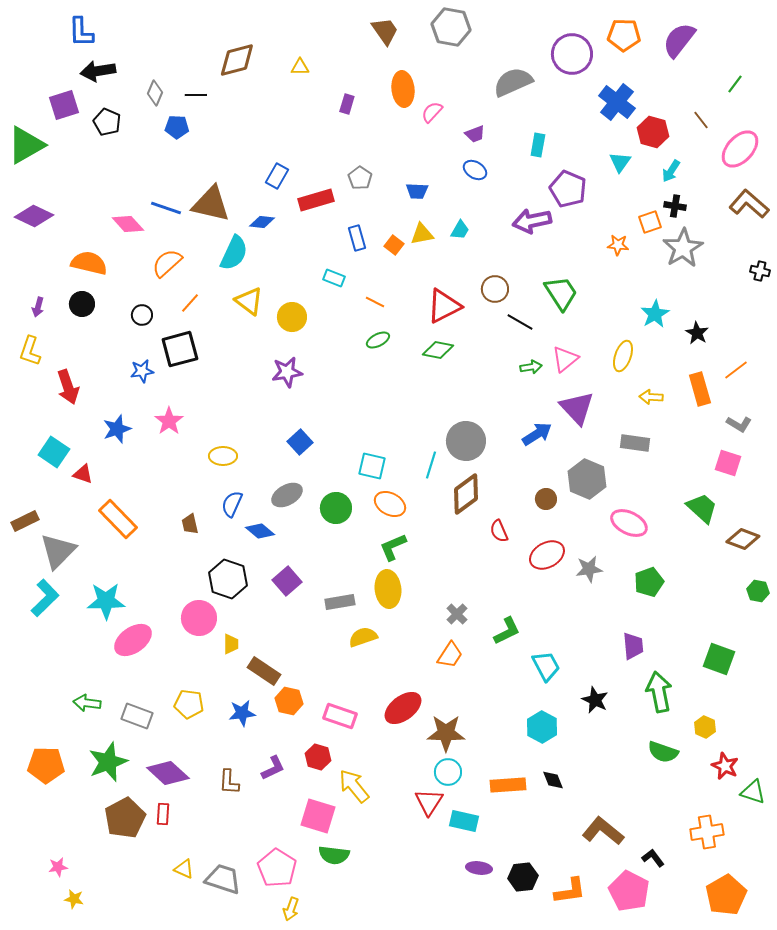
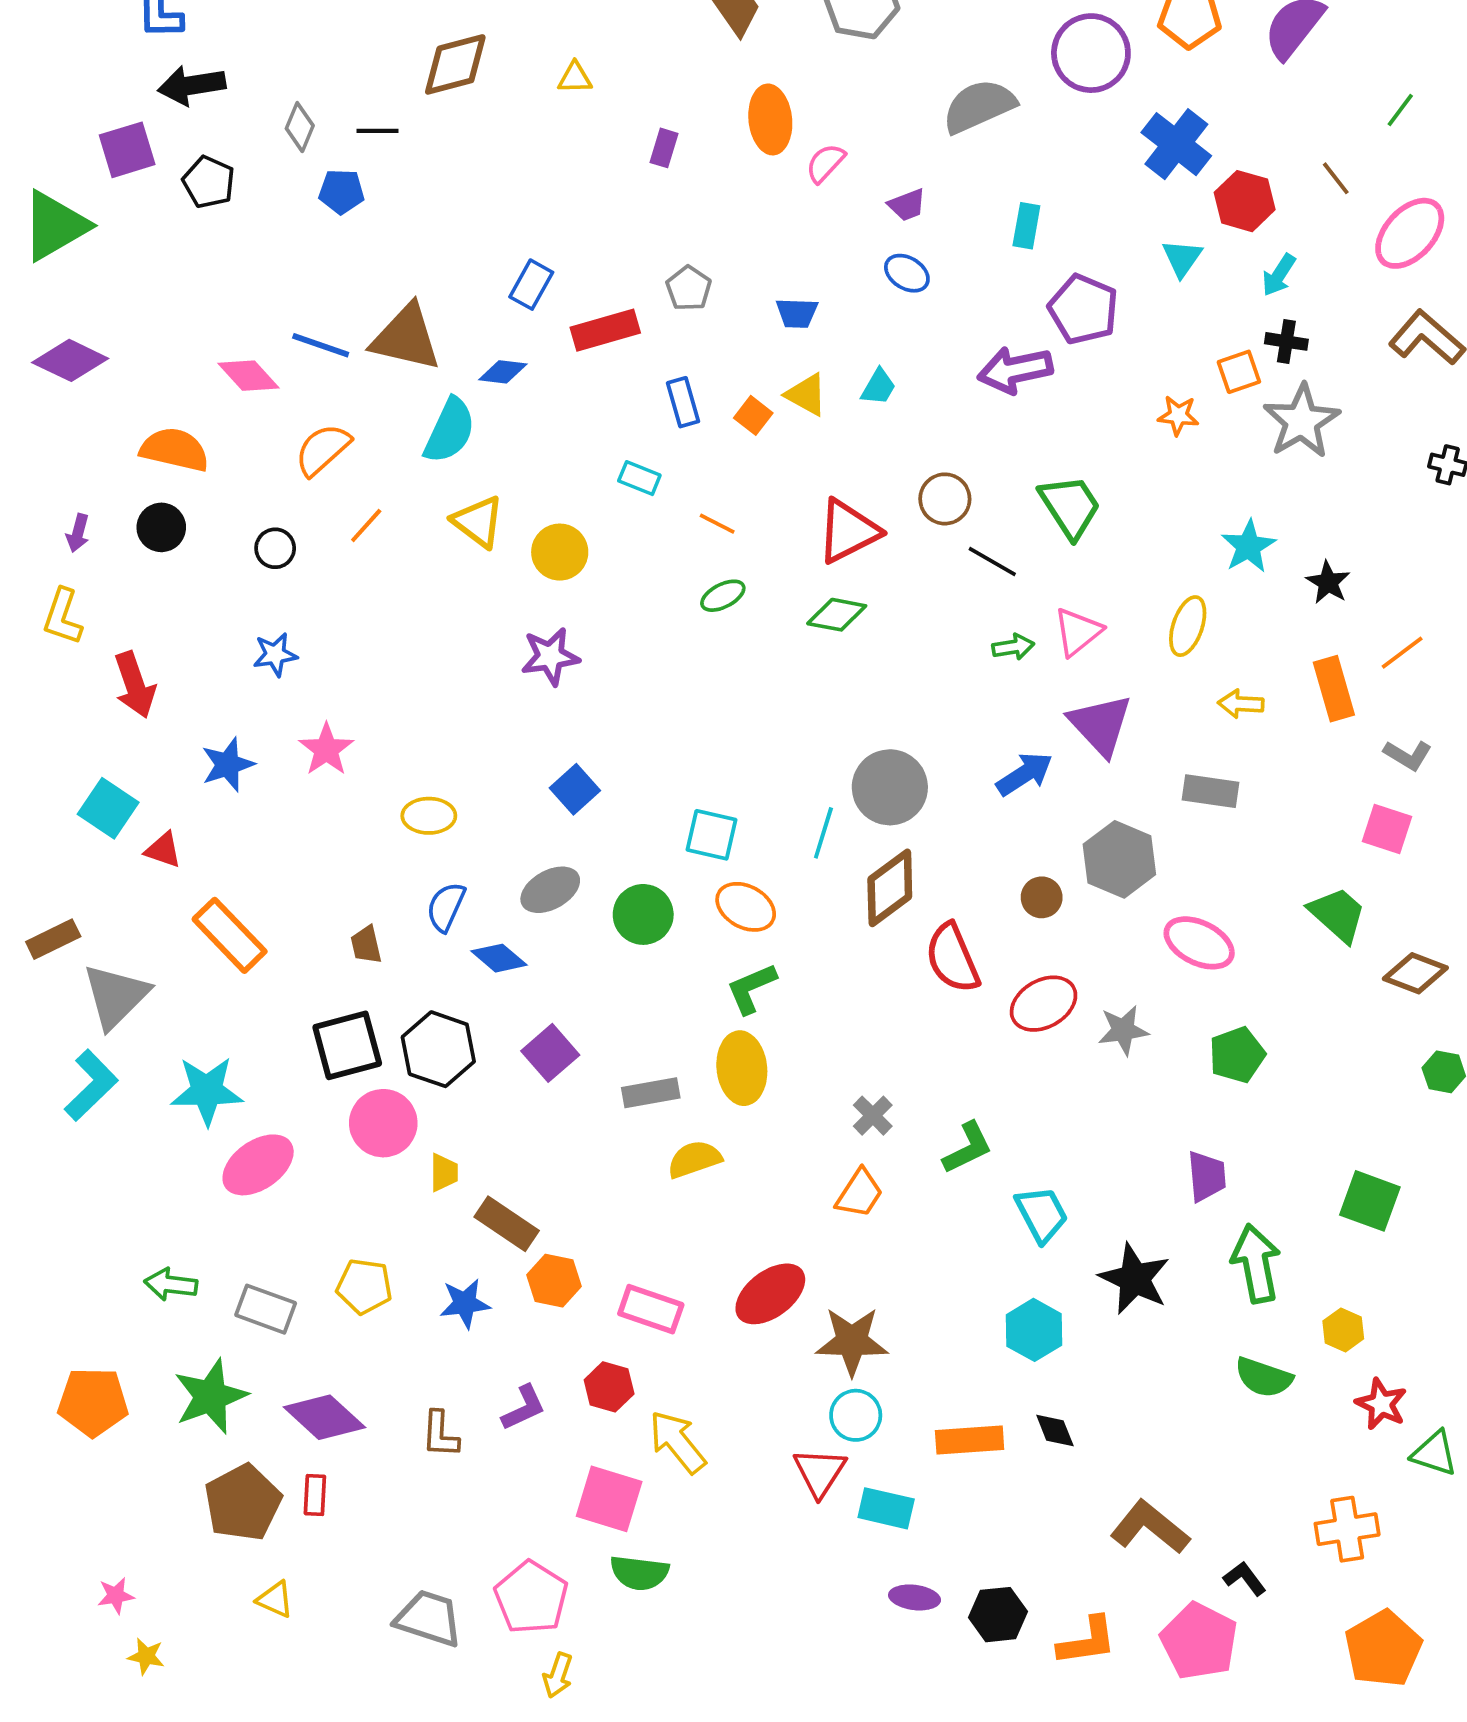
yellow triangle: (422, 234) -> (806, 395), turned 40
black square: (180, 349) -> (347, 1045), moved
red semicircle: (499, 531) -> (952, 958), size x1.6
black star: (595, 700) -> (1135, 1279), size x1.4
yellow triangle: (184, 869) -> (275, 1599), moved

